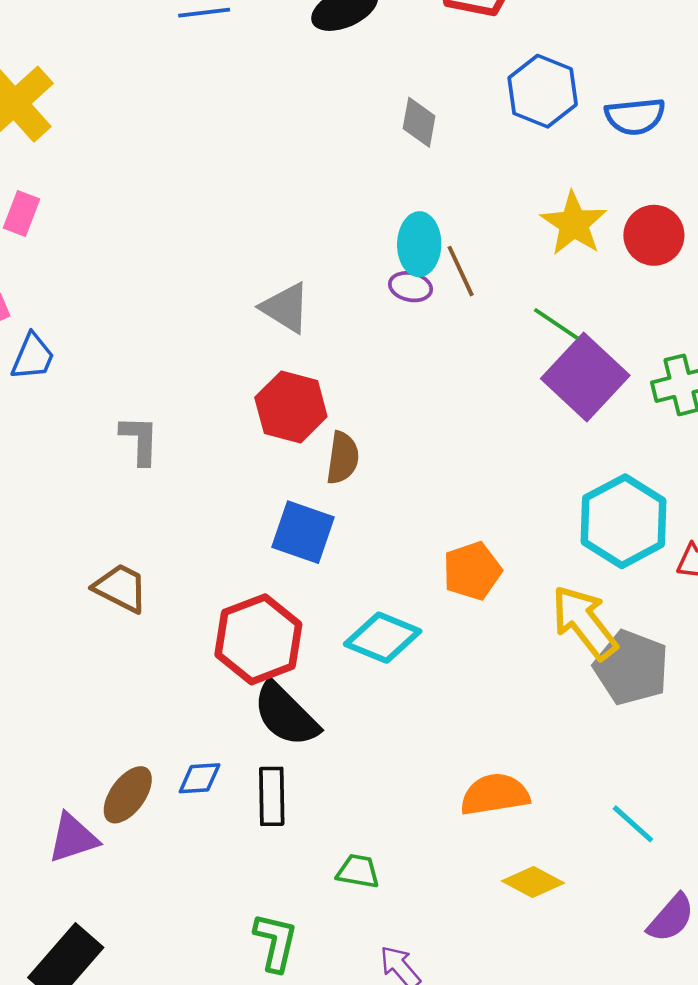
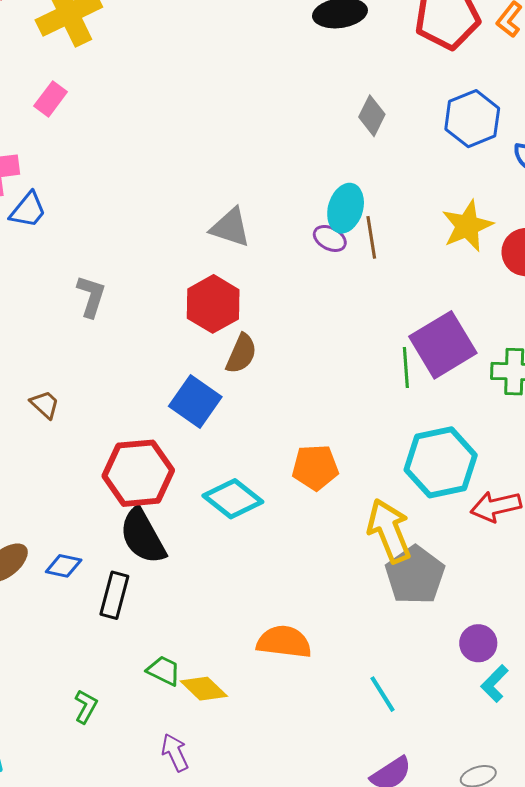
gray triangle: (285, 308) -> (230, 227), turned -30
green line: (556, 324) -> (406, 368), moved, turned 36
brown trapezoid: (121, 588) -> (45, 404), size x0.7
yellow diamond: (533, 882) -> (204, 689), moved
green L-shape: (276, 942) -> (86, 707), size x0.7

